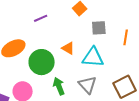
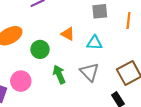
cyan triangle: (93, 57) -> (94, 43), size x0.7
green circle: (42, 62) -> (40, 49), size x0.7

